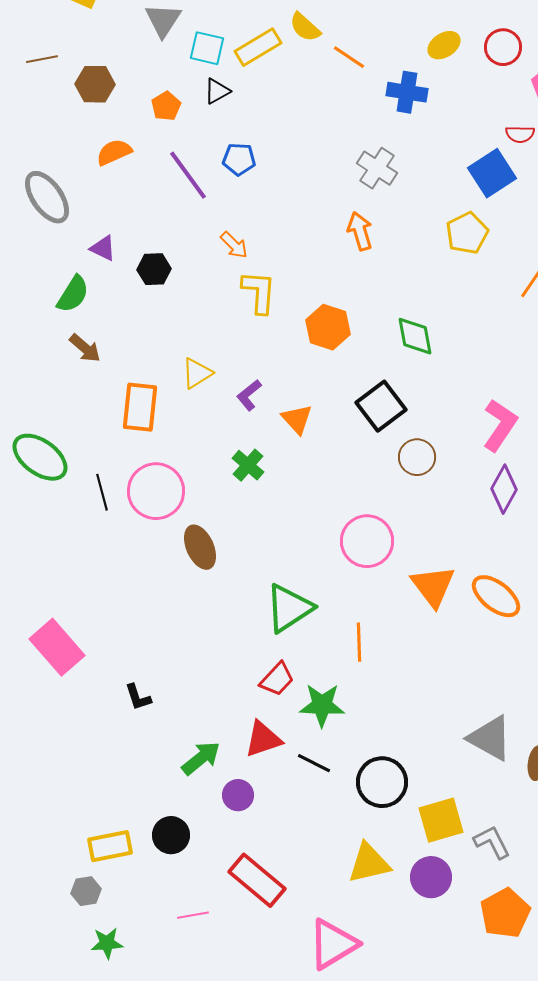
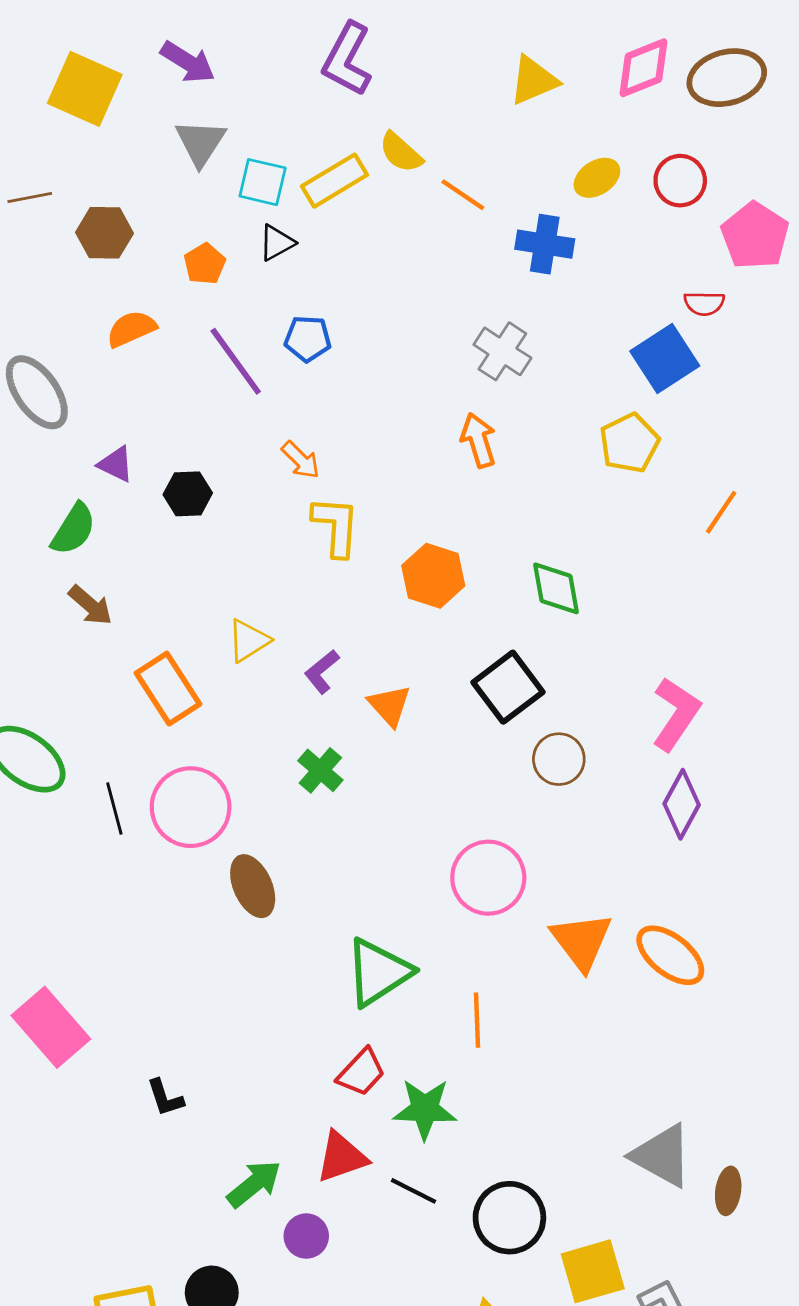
orange rectangle: (140, 407) -> (168, 689), turned -39

